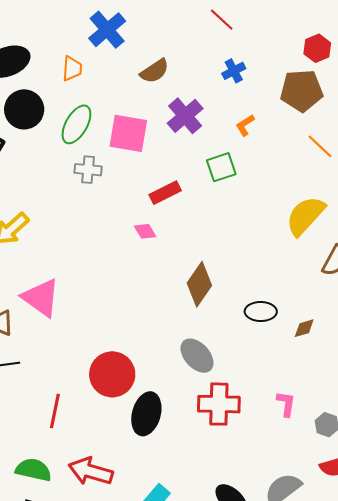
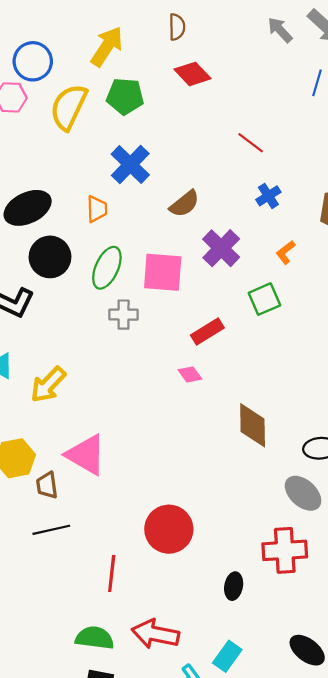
brown diamond: (199, 284) -> (253, 425), turned -30
gray ellipse: (197, 356) -> (303, 493), moved
black ellipse: (146, 414) -> (234, 586), moved, size x0.6

